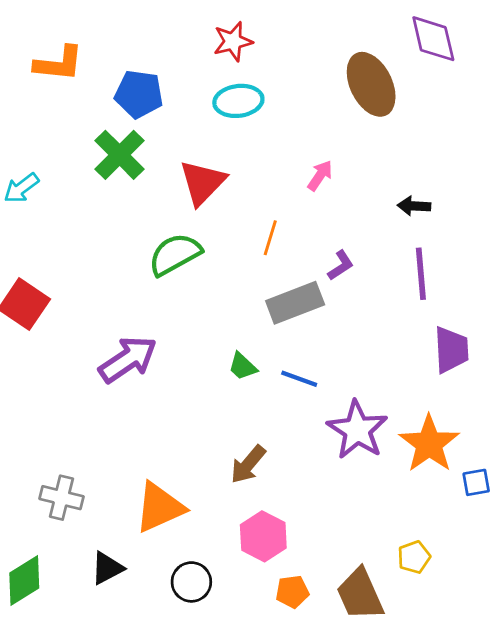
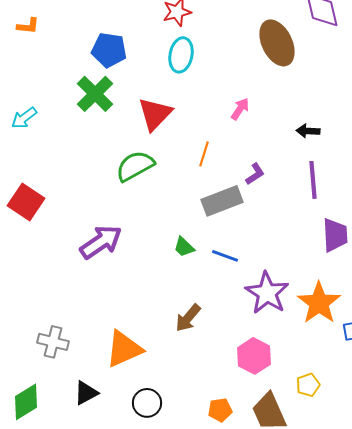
orange L-shape: (59, 64) -> (28, 26), moved, size x0.6
cyan ellipse: (238, 101) -> (181, 55), turned -72
pink hexagon: (263, 536) -> (254, 356), moved

